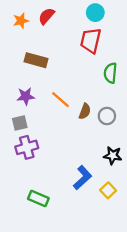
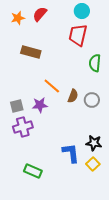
purple star: (26, 96) -> (40, 105), moved
black star: (113, 156) -> (94, 143), moved
blue L-shape: (82, 178) -> (71, 153), turned -55

